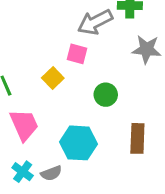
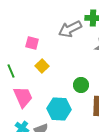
pink square: (77, 54) -> (32, 43), moved
green circle: (106, 95) -> (81, 85), moved

